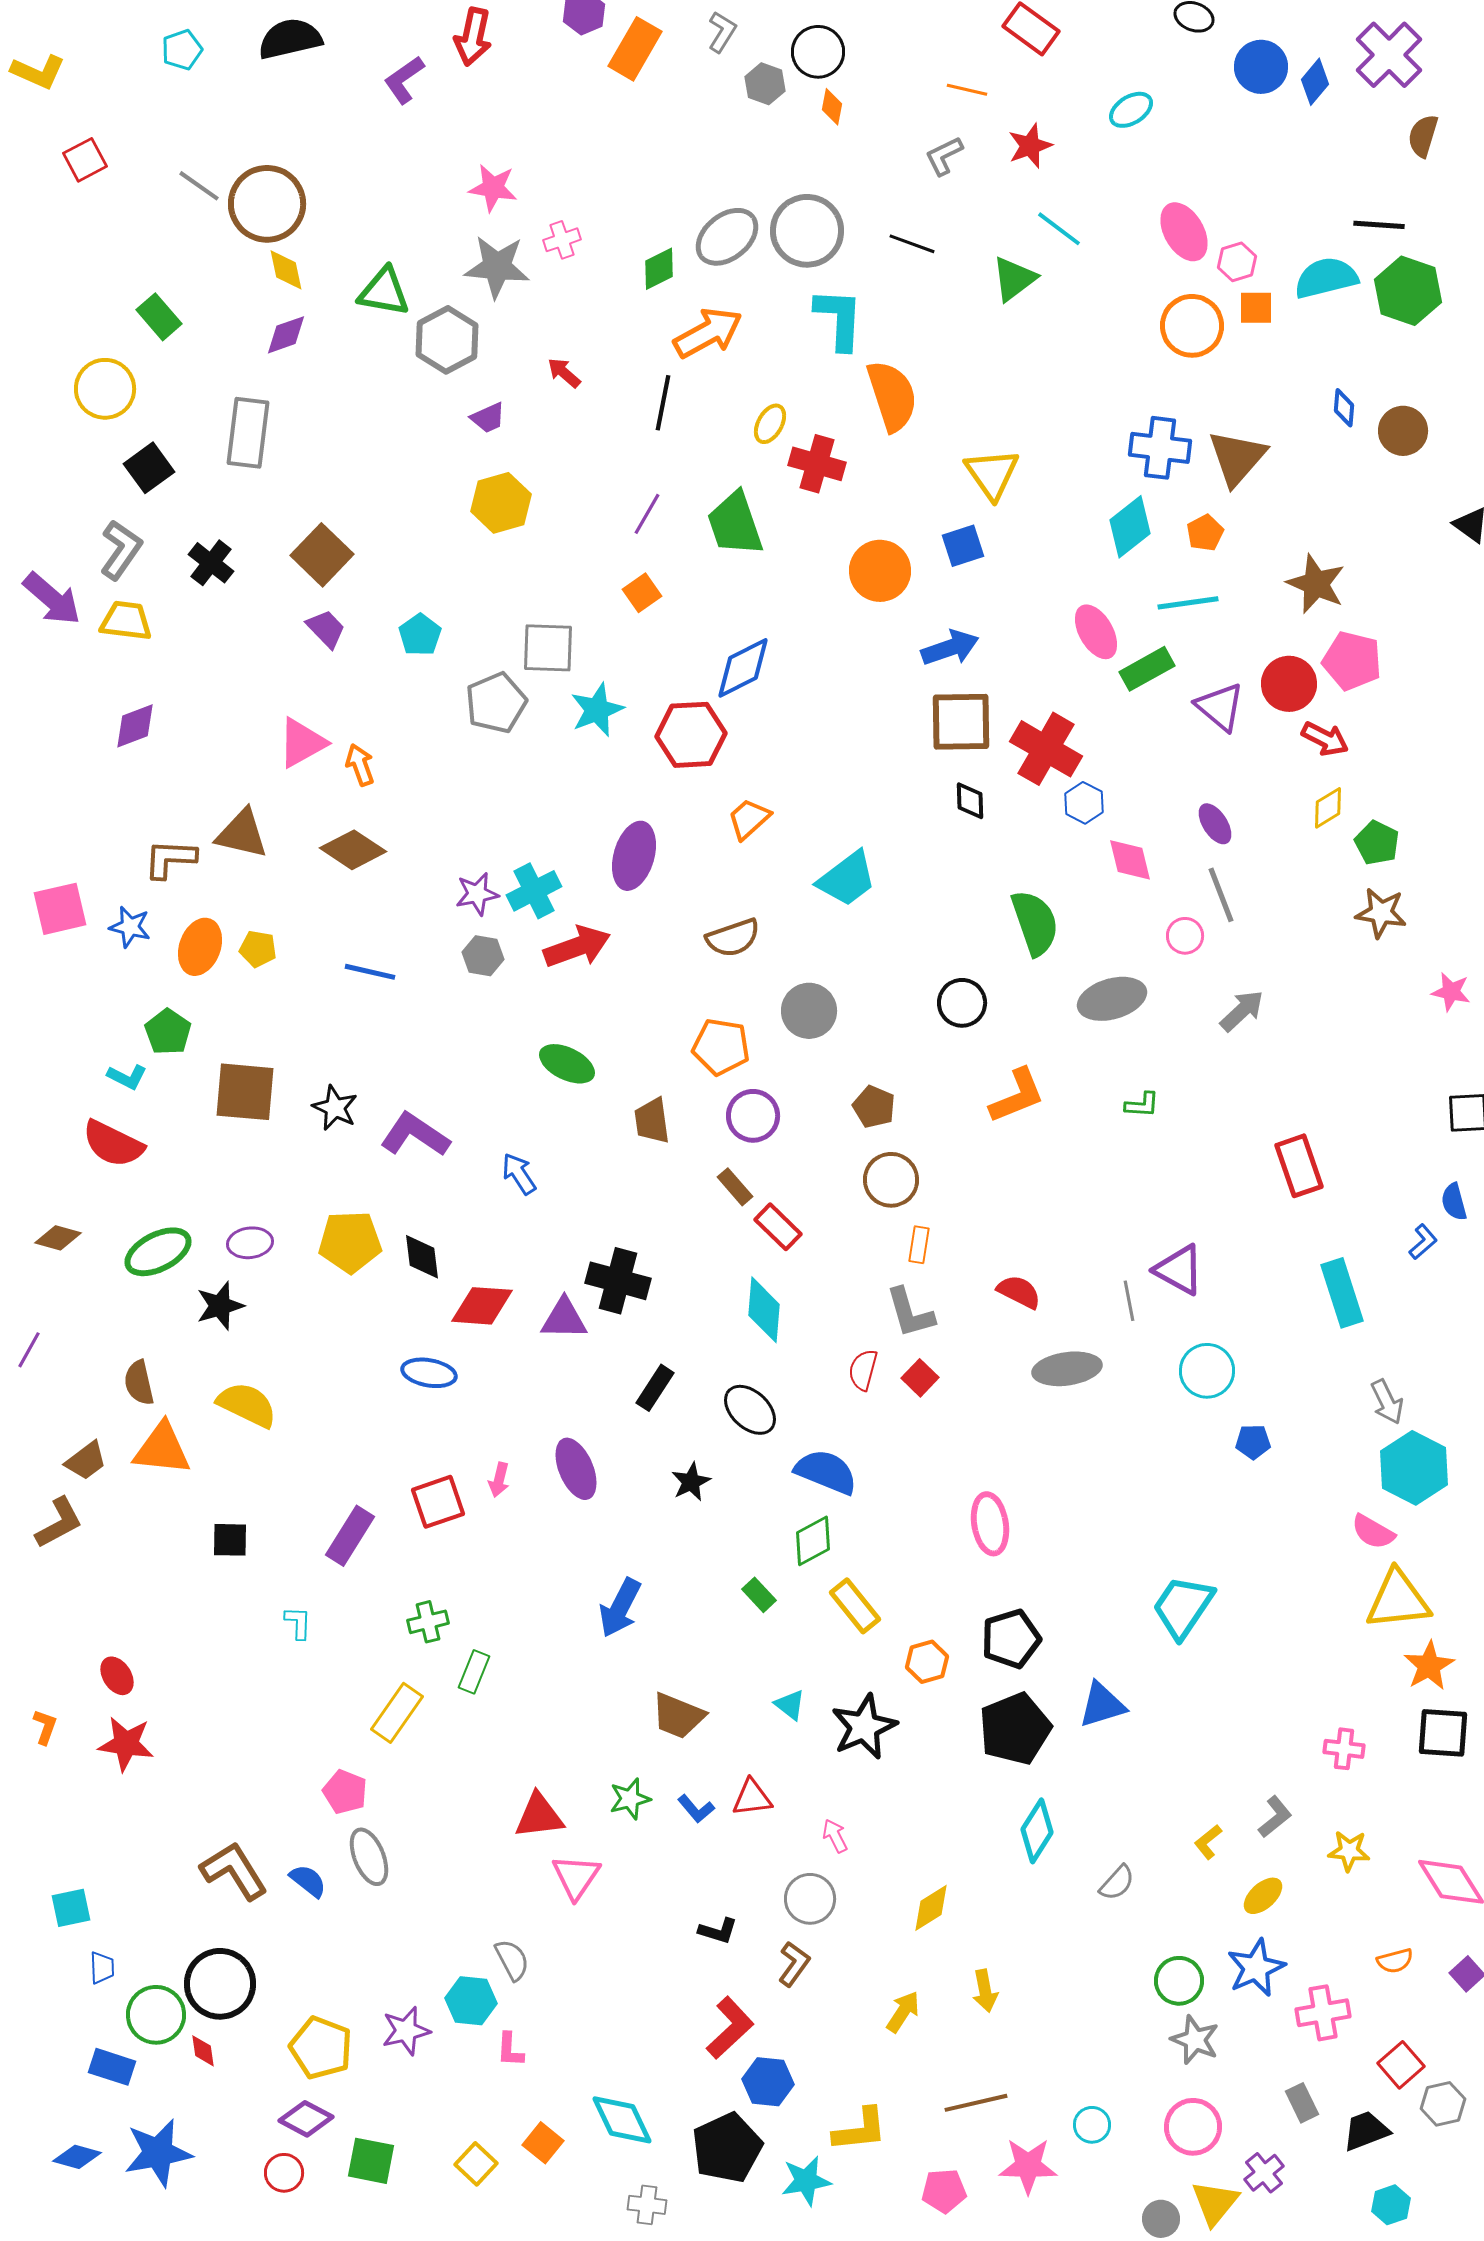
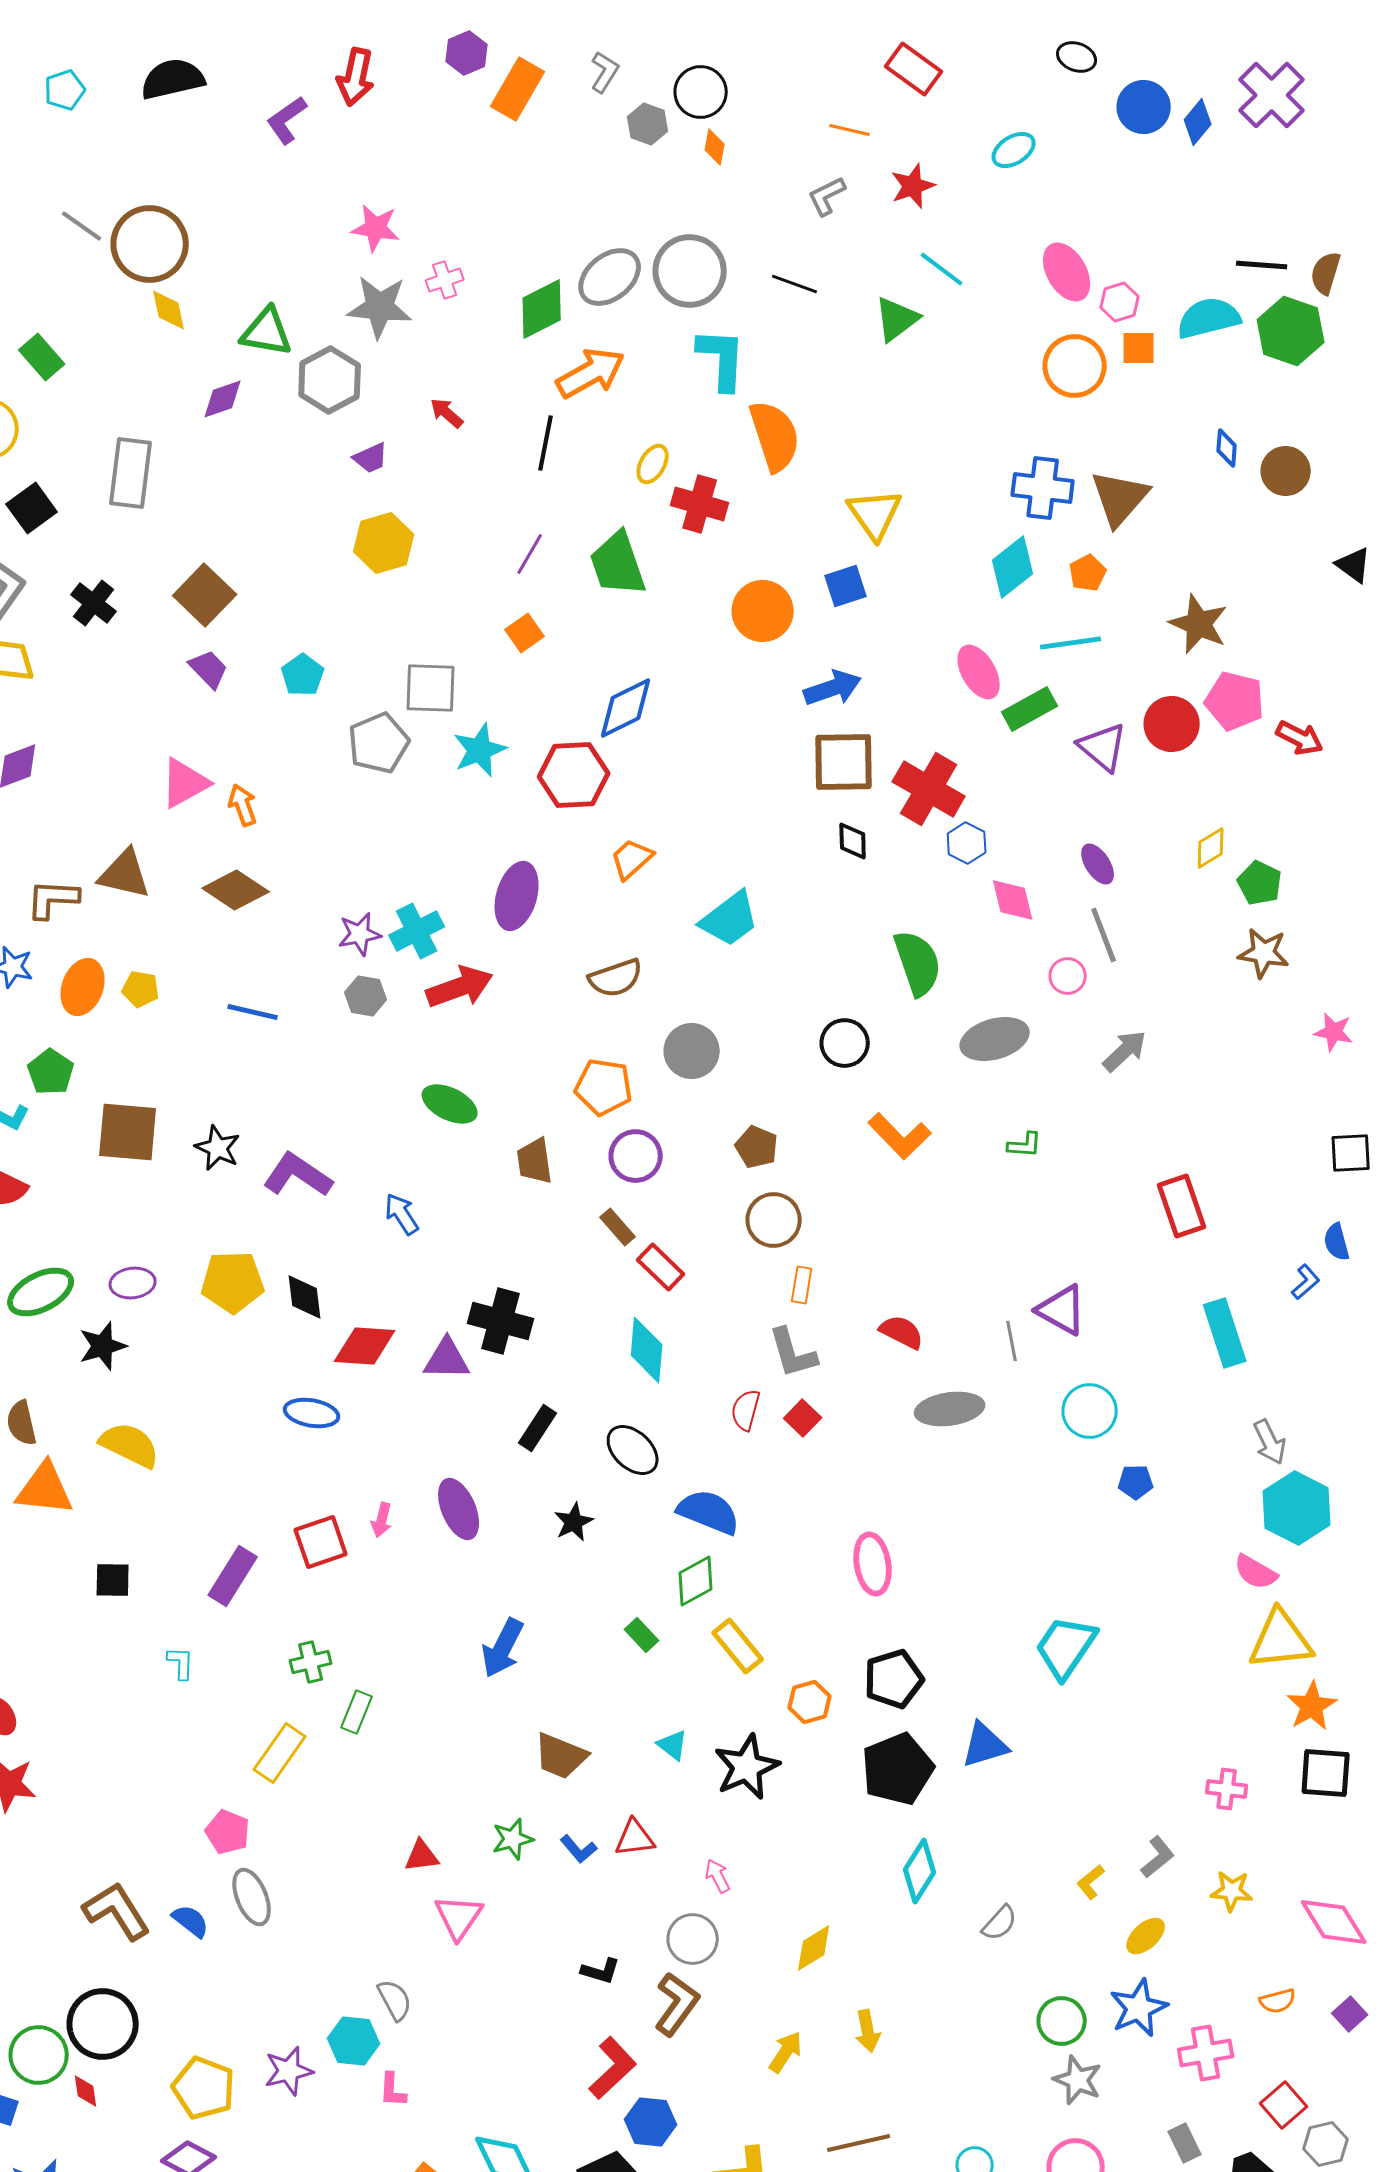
brown semicircle: (1423, 136) -> (1326, 273), moved
green diamond: (659, 269) -> (542, 309), size x1.4
purple diamond: (286, 335) -> (223, 399), moved
red arrow: (1325, 739) -> (1300, 738), moved
orange L-shape: (1017, 1096) -> (900, 1136), turned 68
red triangle: (539, 1816) -> (422, 1856), size x0.7
brown L-shape: (794, 1964) -> (677, 2004), size x1.4

